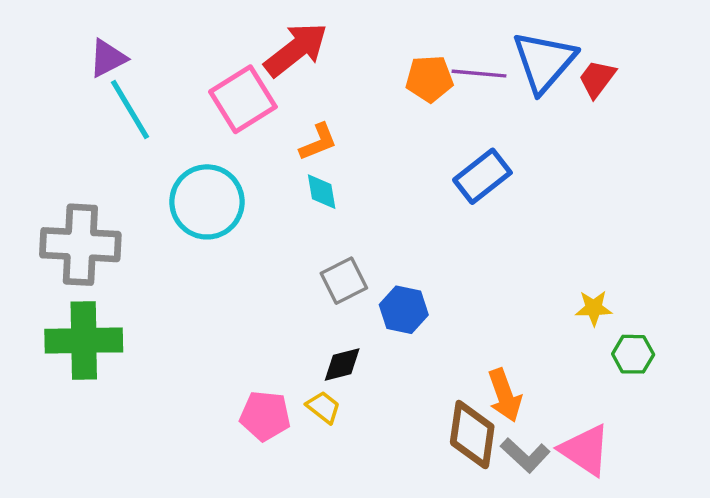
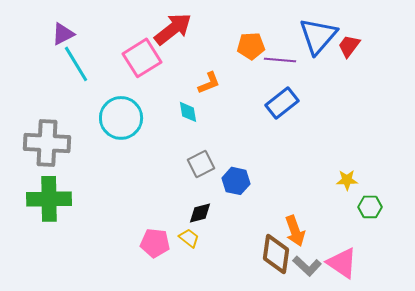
purple line: (479, 74) -> (280, 60), moved
orange L-shape: (318, 142) -> (209, 83), moved

